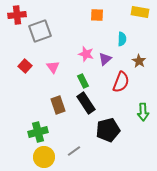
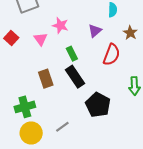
pink star: (86, 54) -> (60, 25), moved
black pentagon: (108, 130) -> (98, 105), turned -30

